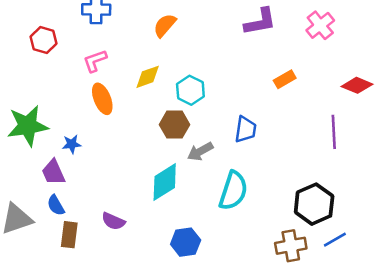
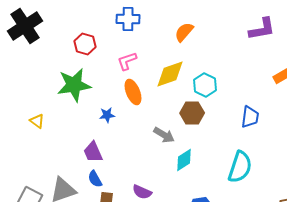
yellow diamond: (148, 77) -> (170, 74), size x1.4
green star: (28, 126) -> (74, 85), moved
blue star: (72, 144) -> (107, 115), moved
gray arrow: (200, 151) -> (164, 135), moved, turned -120
cyan diamond: (165, 182) -> (184, 160), size x0.7

